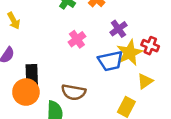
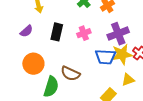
purple cross: (118, 29) -> (118, 34), size x1.5
black rectangle: (32, 75) -> (57, 32), moved

